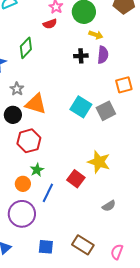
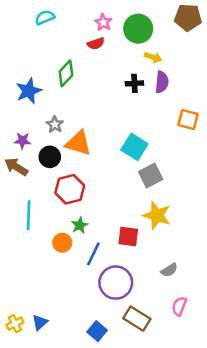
orange square: (124, 85) -> (188, 119), turned 30
gray square: (106, 111) -> (151, 176), moved
red square: (76, 179) -> (128, 236), turned -30
purple circle: (22, 214) -> (116, 283), moved
blue square: (46, 247) -> (97, 331), moved, turned 35
pink semicircle: (117, 252) -> (179, 306), moved

